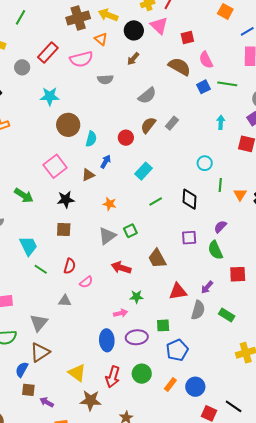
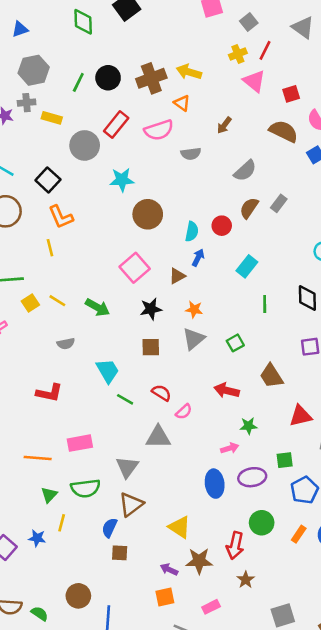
black circle: (134, 30) -> (108, 78), moved
gray circle: (22, 67) -> (85, 145), size x1.5
cyan semicircle: (91, 139) -> (192, 232), moved
green line: (156, 201) -> (265, 304), turned -56
orange star: (110, 204) -> (194, 309), moved
gray triangle: (107, 236) -> (194, 339), moved
red semicircle: (70, 266) -> (161, 393), turned -70
gray triangle: (65, 301) -> (158, 437), size x1.5
red arrow: (113, 377) -> (235, 546), moved
purple arrow: (47, 402) -> (169, 569), moved

